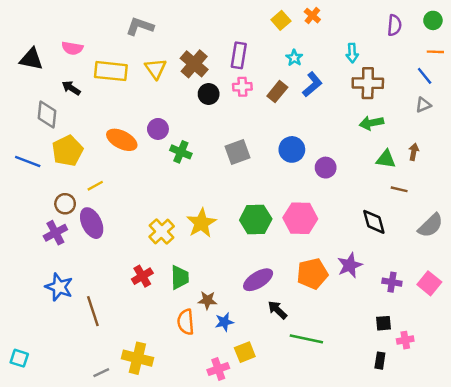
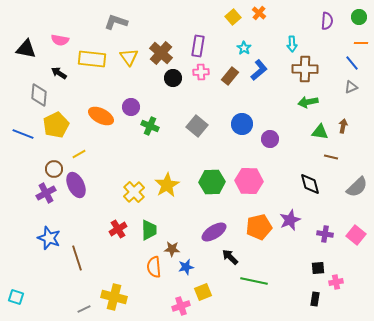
gray square: (238, 152) -> (197, 126), turned -30

